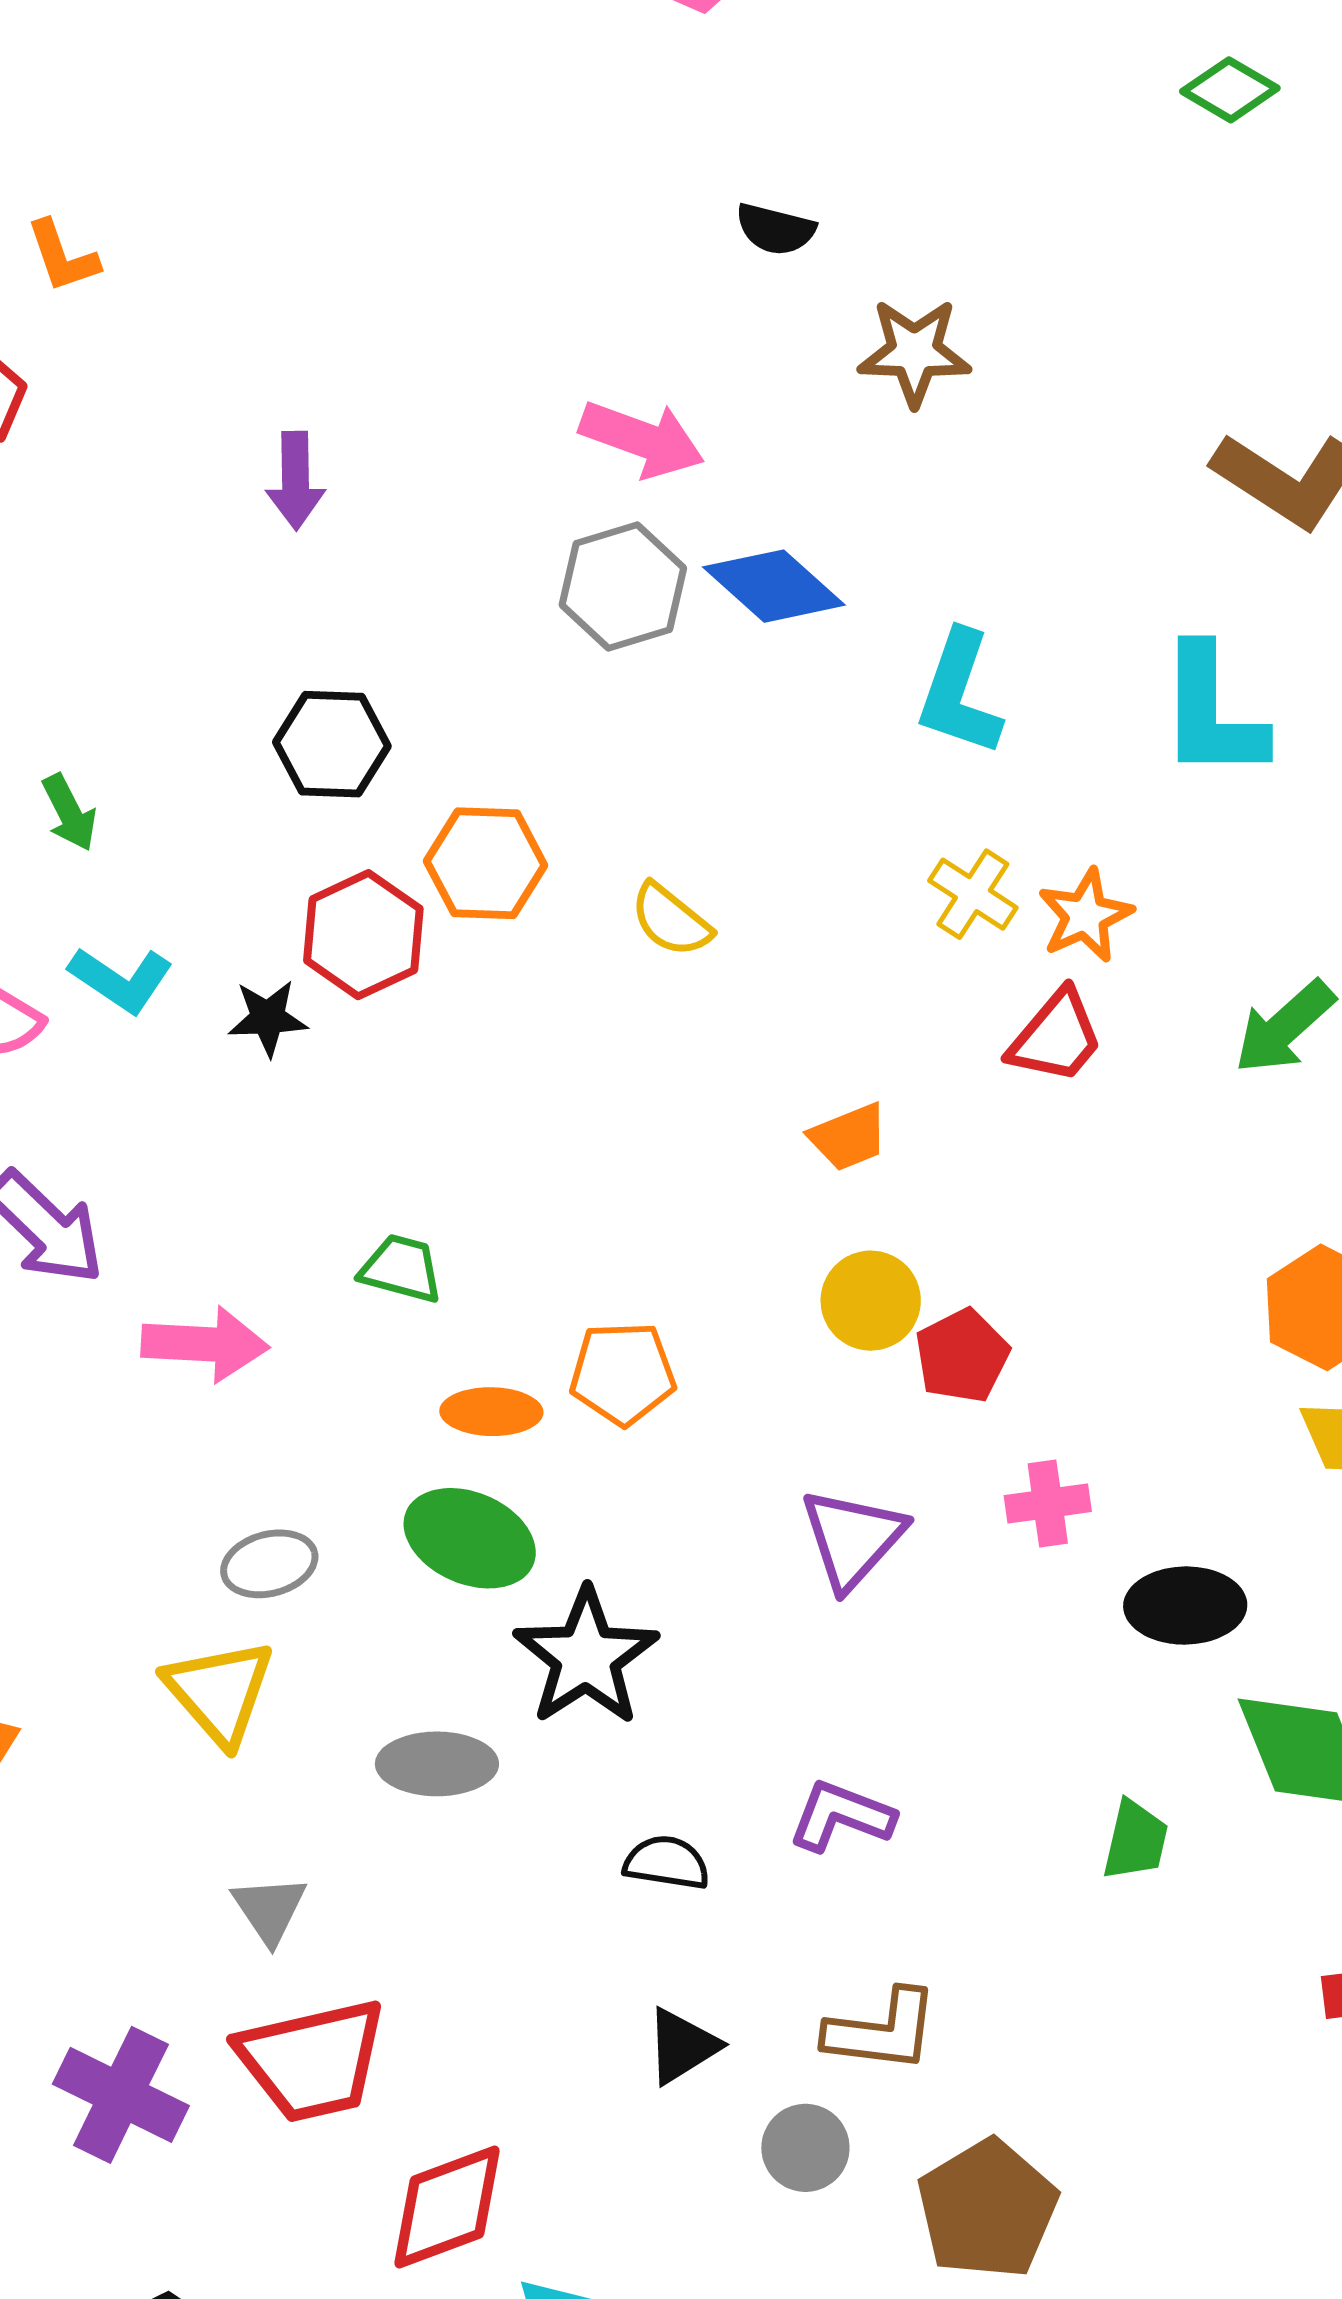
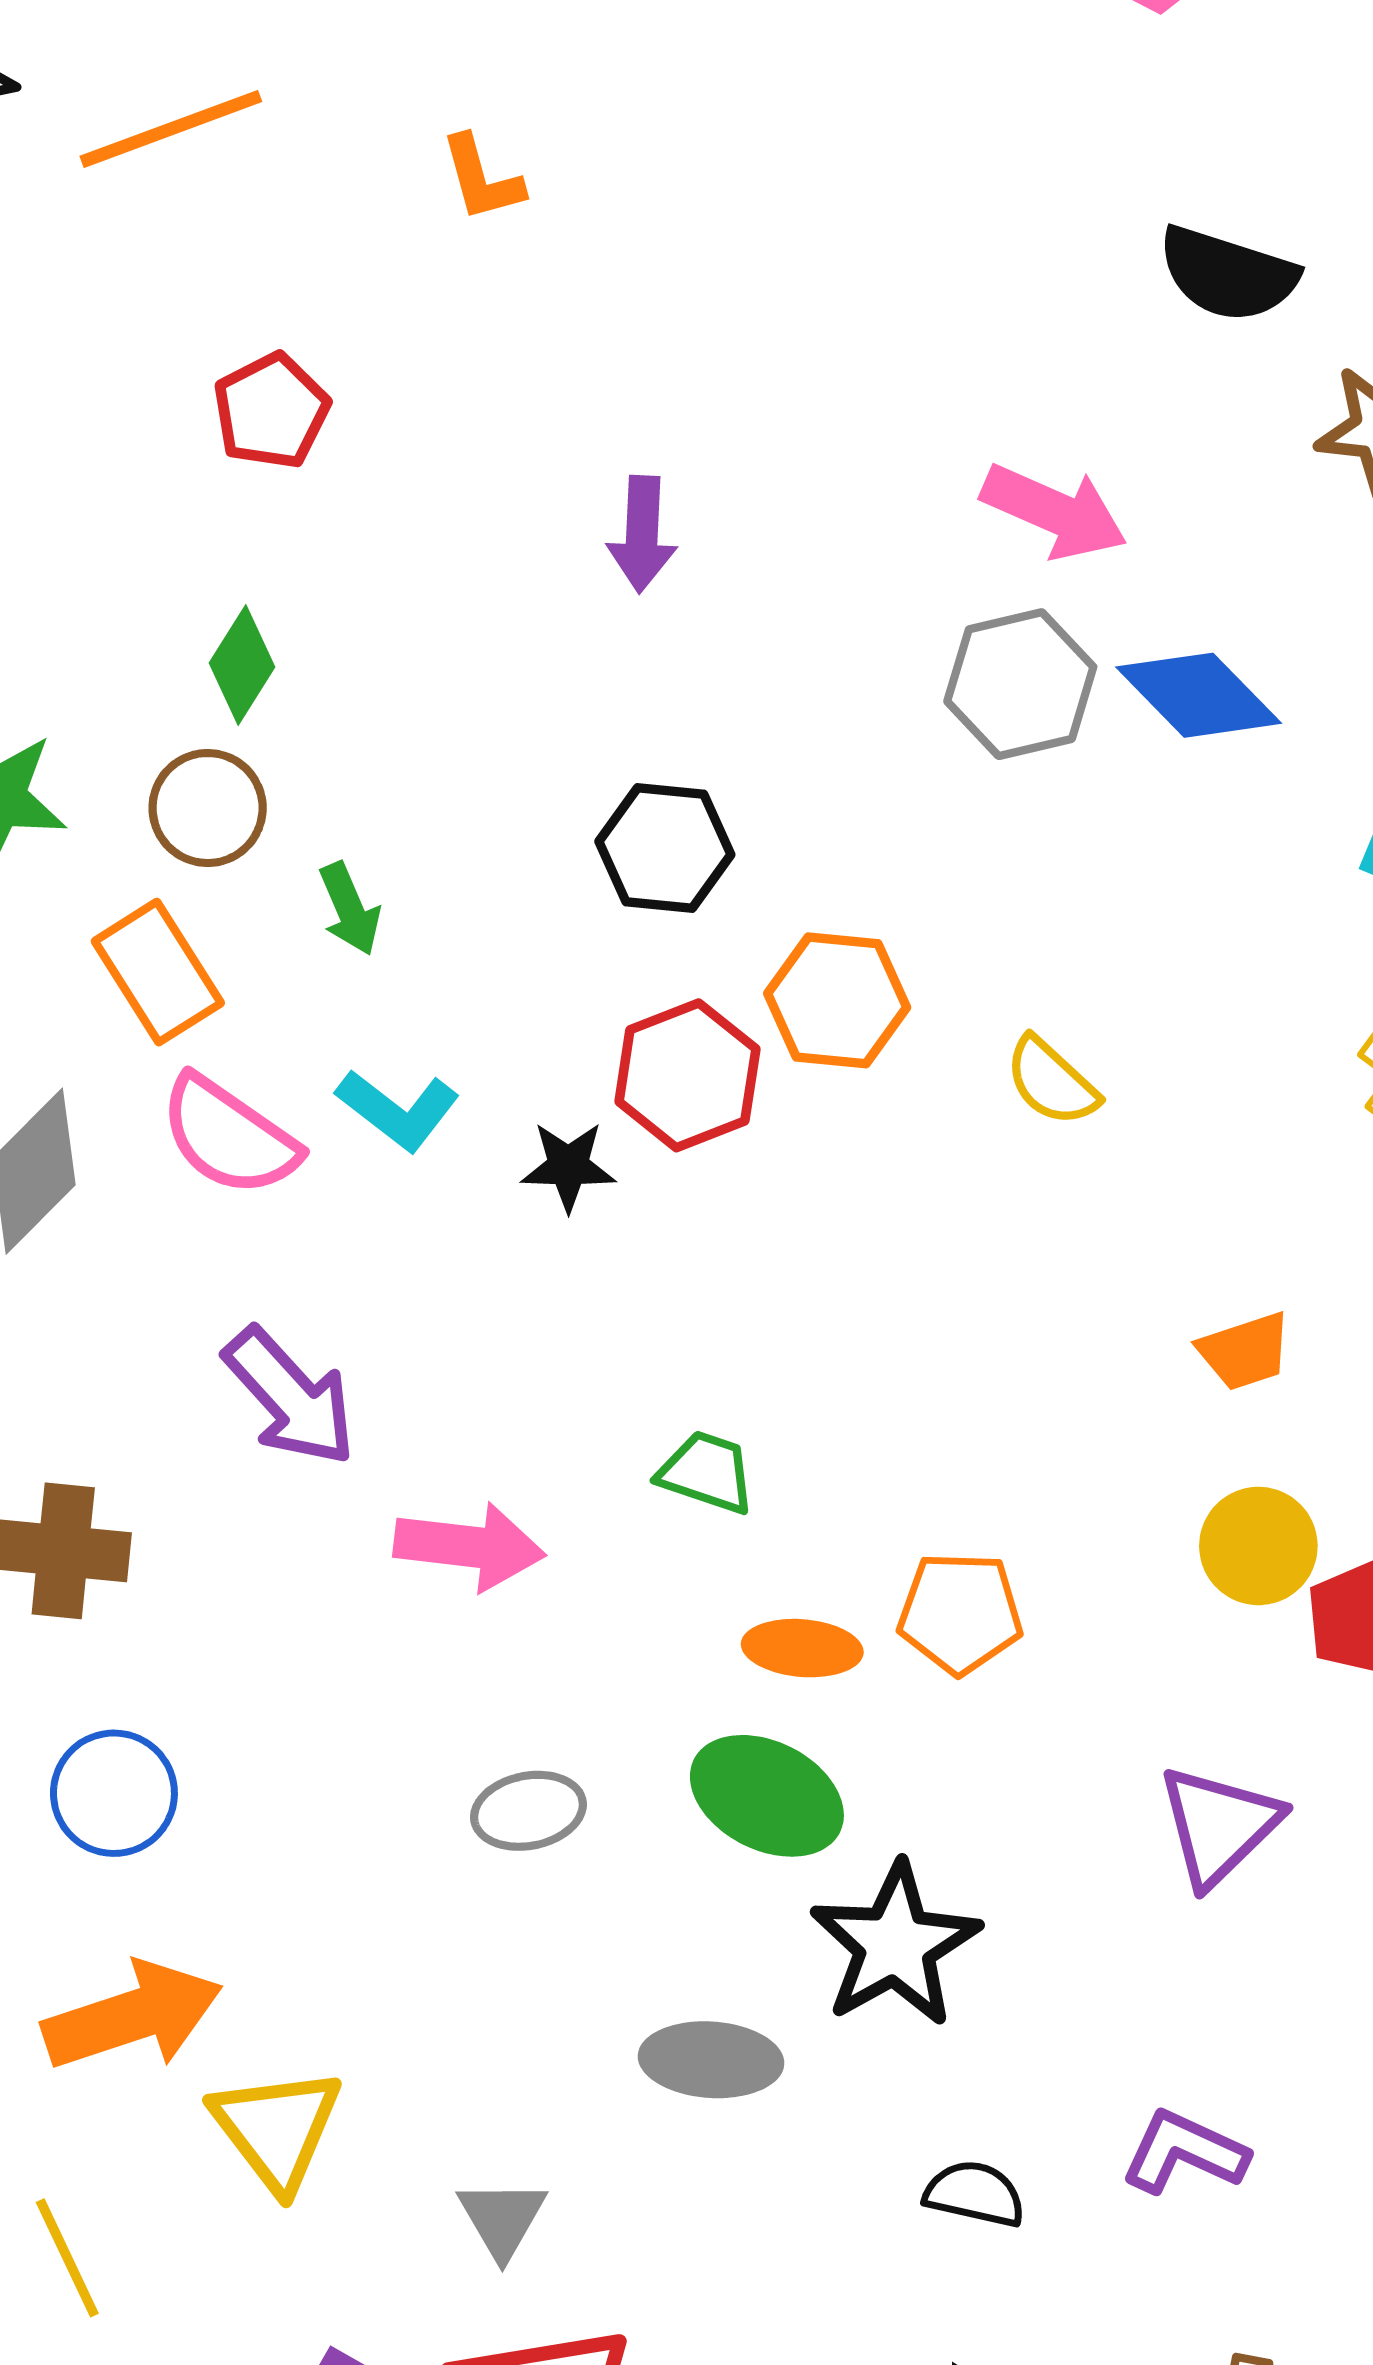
black semicircle: (775, 229) -> (1228, 274), size x1.5
orange L-shape: (62, 256) -> (482, 179), moved
yellow triangle: (220, 1692) -> (277, 2129), moved

